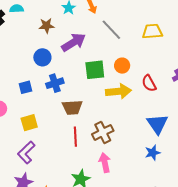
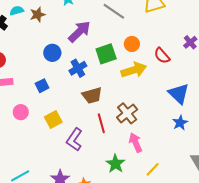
brown star: (47, 26) -> (38, 15), moved
blue cross: (55, 83) -> (78, 68), moved
purple L-shape: (26, 153) -> (74, 140), moved

